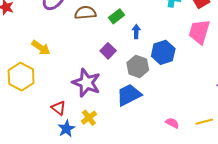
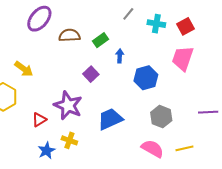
gray hexagon: (138, 66) -> (161, 117), moved
red triangle: (58, 108) -> (39, 120), moved, turned 49
yellow cross: (89, 118) -> (69, 140), turned -35
pink semicircle: (172, 123) -> (152, 149), size x1.6

